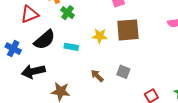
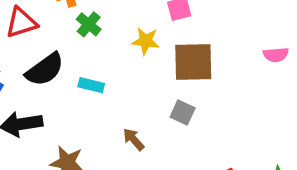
yellow star: (100, 36) -> (146, 41), moved
gray square: (123, 72) -> (183, 112), moved

